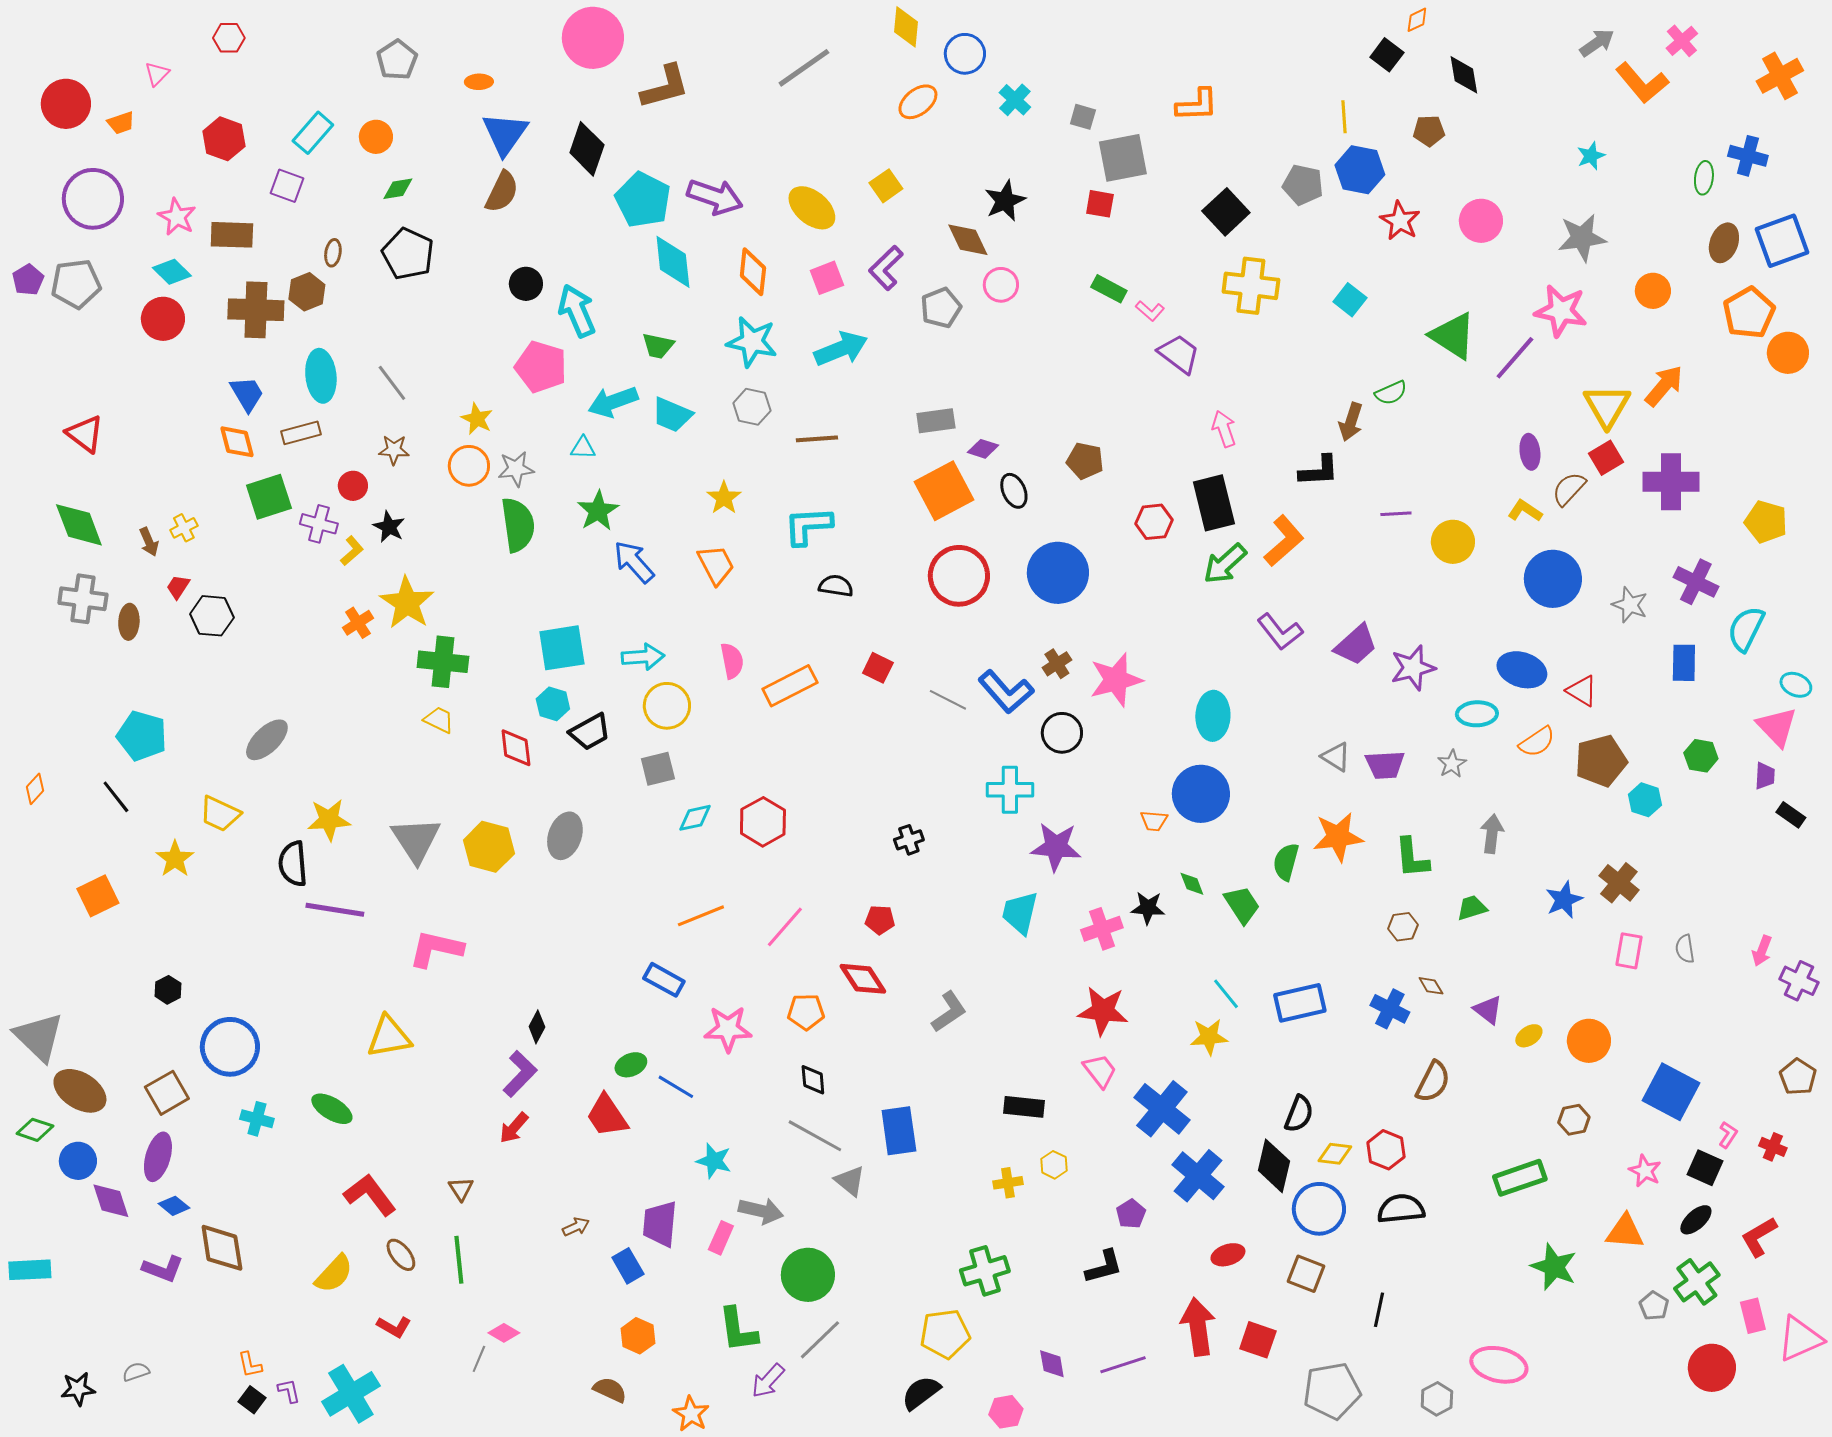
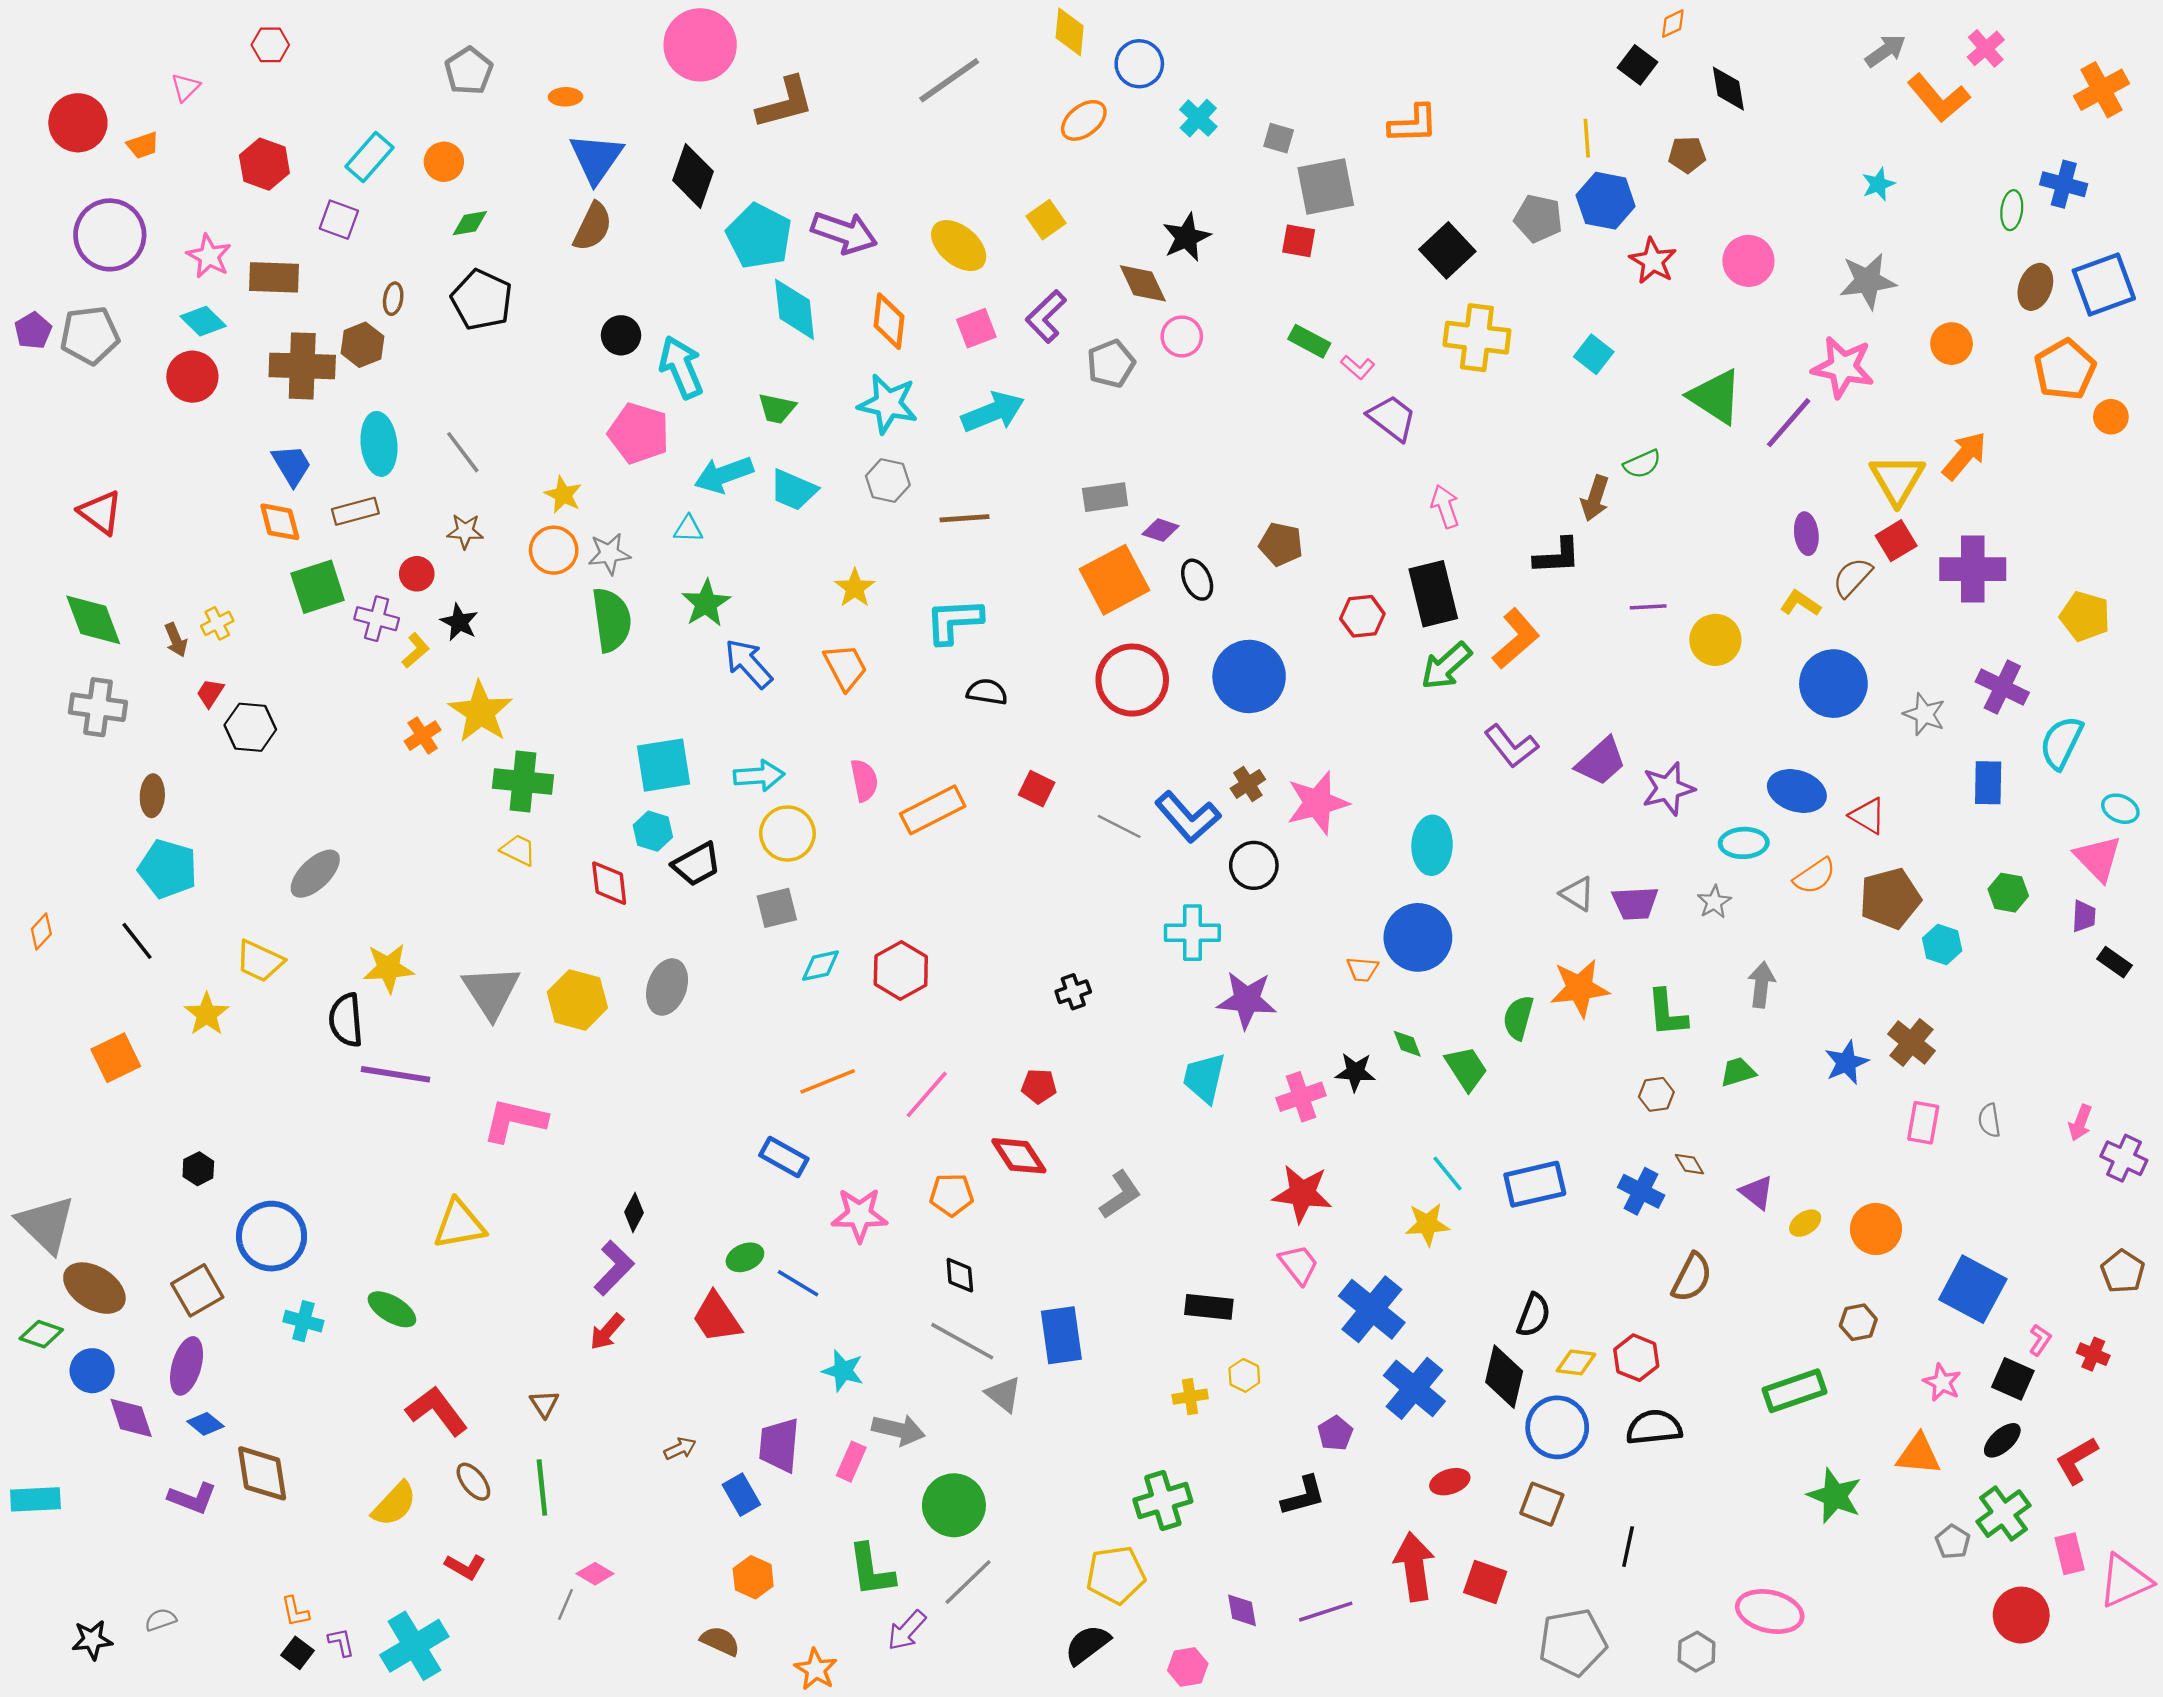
orange circle: (1788, 353) -> (2111, 417), size x0.7
brown ellipse: (129, 622) -> (152, 796), moved

